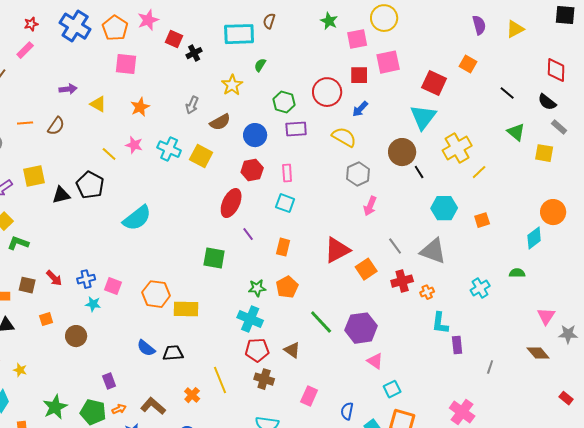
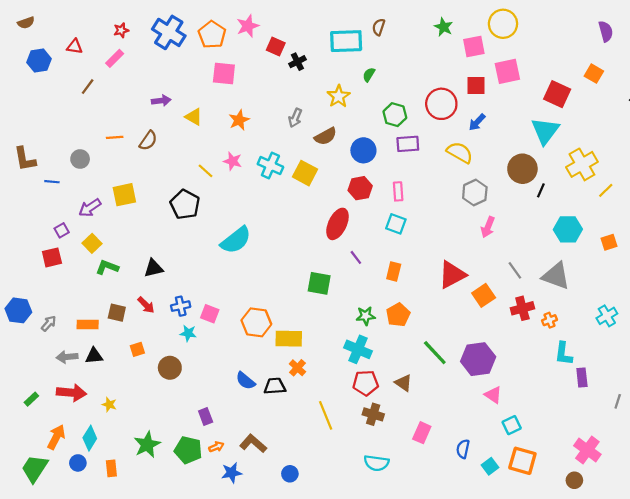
black line: (419, 172) -> (541, 190), turned 56
black triangle: (61, 195) -> (154, 268), moved
orange cross: (192, 395) -> (297, 368), moved

